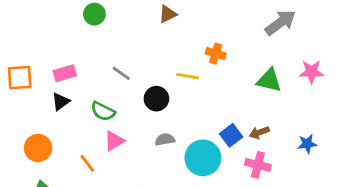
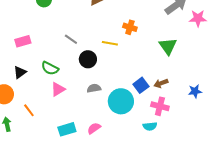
pink star: (311, 72) -> (198, 18), moved
gray line: (121, 73) -> (71, 39), moved
green triangle: (269, 80) -> (168, 46), turned 42
black triangle: (61, 101) -> (20, 72), moved
orange line: (87, 163) -> (29, 110), moved

